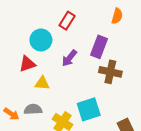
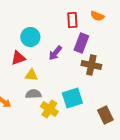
orange semicircle: (117, 16) -> (97, 16), turned 96
red rectangle: (67, 21) -> (72, 20), moved, turned -35
gray semicircle: (33, 109) -> (33, 94), moved

